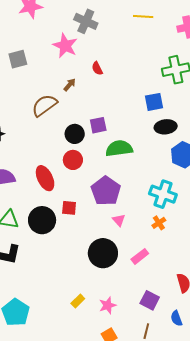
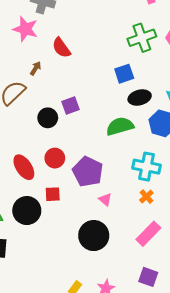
red semicircle: (97, 68) -> (61, 48), size x1.5
green semicircle: (119, 148) -> (120, 126), moved
red circle: (73, 160) -> (55, 158), moved
pink rectangle: (140, 256) -> (148, 234), moved, size x1.4

